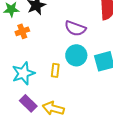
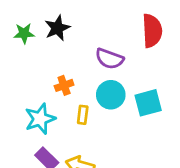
orange cross: (22, 31) -> (64, 85), moved

